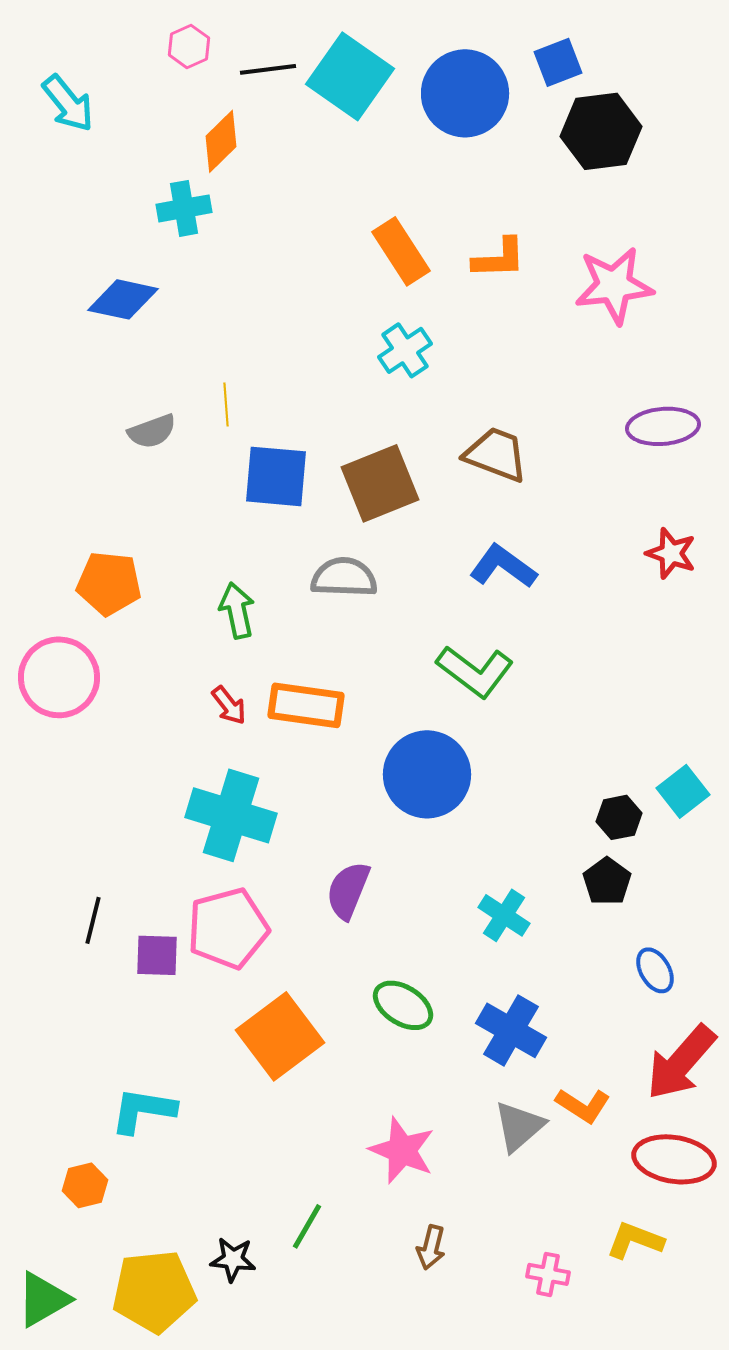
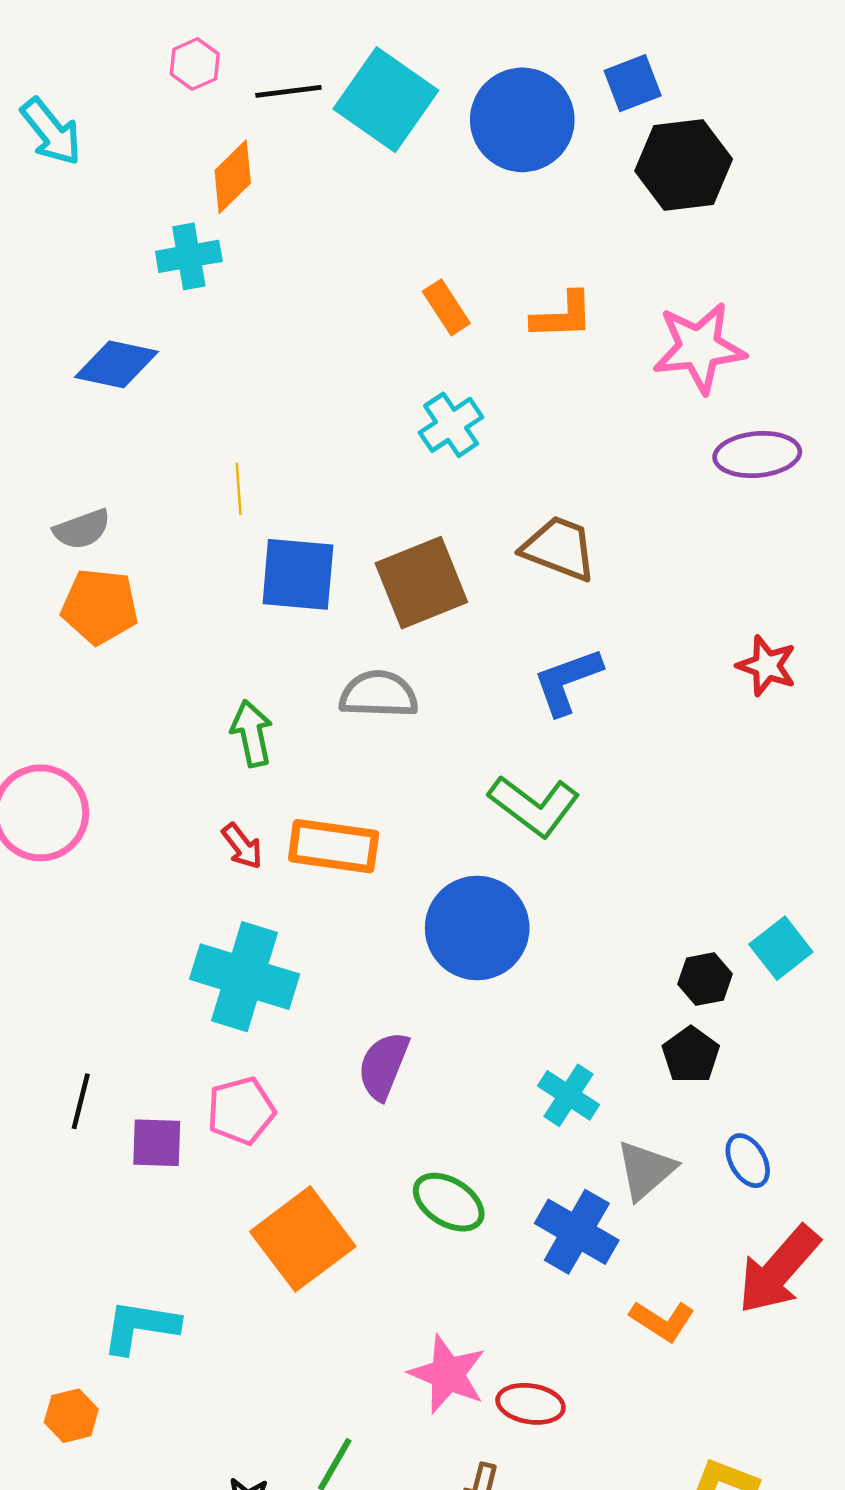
orange rectangle: (401, 251) -> (446, 307), size x0.7
purple ellipse: (663, 426) -> (757, 455), moved
gray semicircle: (152, 431) -> (82, 529), moved
blue L-shape: (503, 566) -> (567, 681), turned -56
orange pentagon: (109, 583) -> (100, 606), moved
pink pentagon: (228, 928) -> (241, 1111), size x0.7
gray triangle: (519, 1126) -> (646, 1170), moved
red ellipse: (674, 1159) -> (531, 1404), moved, size x0.7

